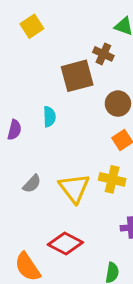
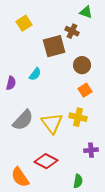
yellow square: (32, 26) -> (24, 23), moved
cyan semicircle: (49, 117) -> (35, 74), turned 40
gray semicircle: (32, 184) -> (23, 120), size x1.6

